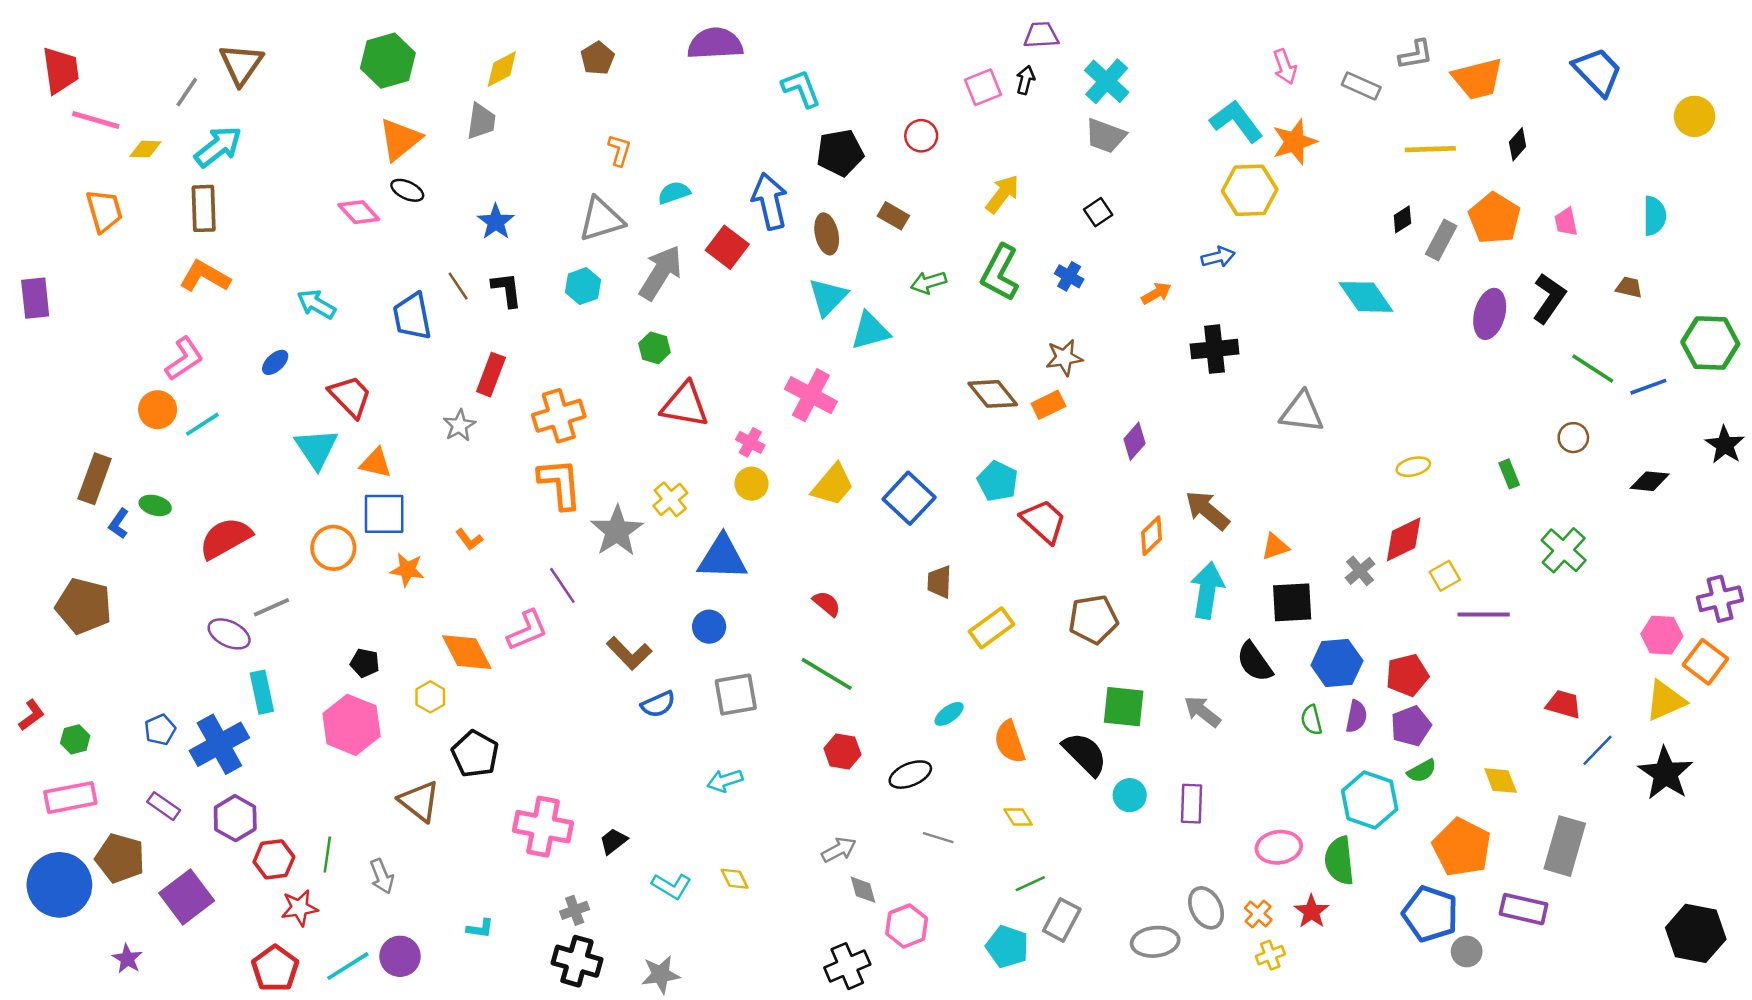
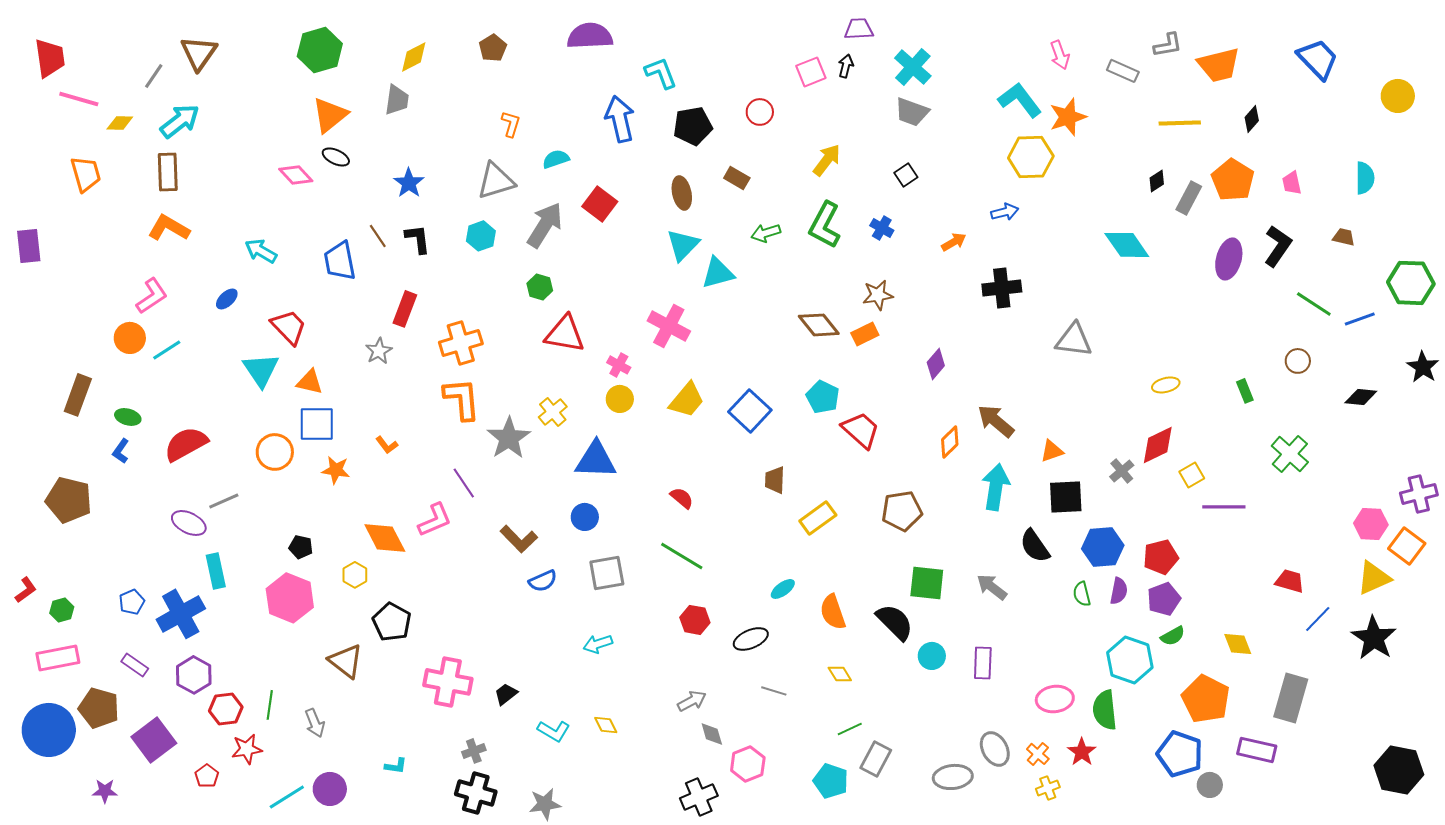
blue arrow: (770, 201) -> (620, 119), moved
blue L-shape: (119, 524) -> (121, 451), moved
purple star: (127, 959) -> (105, 791), turned -30
red pentagon: (275, 968) -> (207, 776), moved, size x0.6

